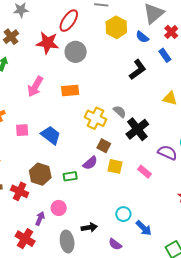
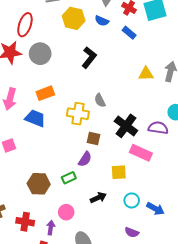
black L-shape: (138, 70) -> (89, 58), moved
gray semicircle: (120, 112) -> (100, 100), turned -144
black cross: (137, 129) -> (126, 126), moved
blue trapezoid: (51, 135) -> (35, 118), moved
yellow square: (115, 166) -> (119, 172), moved
pink rectangle: (145, 172) -> (141, 153), size x1.5
red cross: (20, 191) -> (25, 222), moved
black arrow: (89, 227) -> (98, 198), moved

